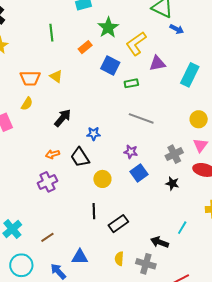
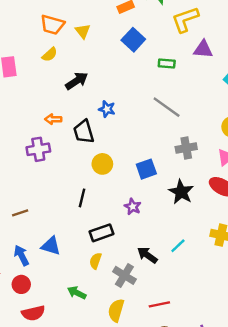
blue square: (110, 65) -> (133, 40), moved
yellow semicircle: (27, 104) -> (50, 54), moved
purple star: (131, 152) -> (133, 207), moved
gray cross: (174, 154) -> (186, 148), moved
black star: (172, 183) -> (181, 192), size x1.5
black rectangle: (118, 224) -> (101, 233), moved

